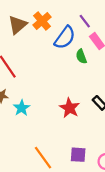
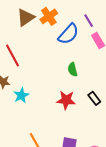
green semicircle: (81, 56) -> (73, 69), moved
red star: (70, 108) -> (66, 100), turned -30

